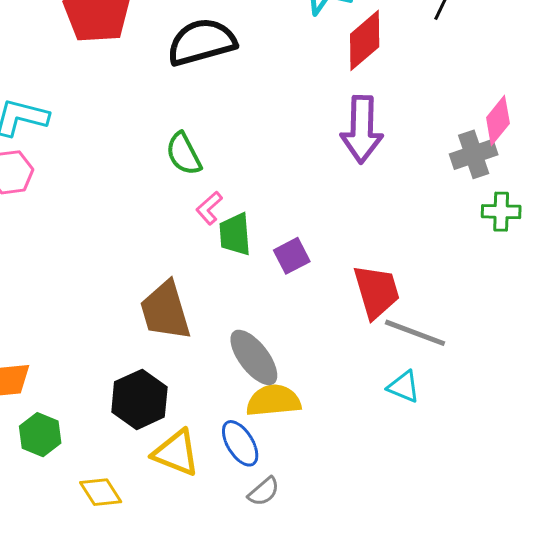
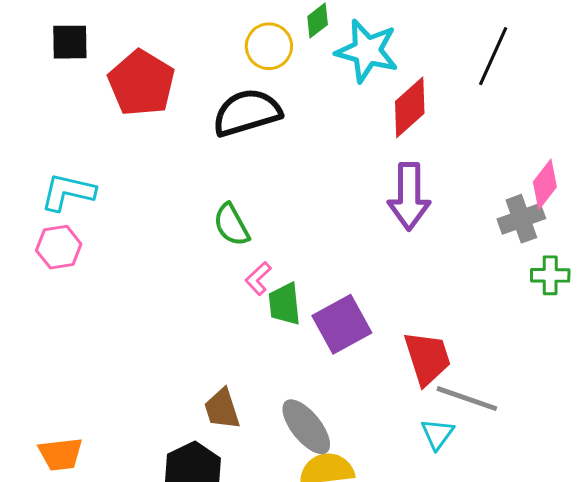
purple square: (292, 256) -> (342, 324), size x1.6
brown trapezoid: (165, 311) -> (222, 409), moved, size x0.7
cyan triangle: (404, 387) -> (437, 434), moved, turned 45

